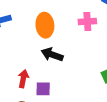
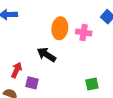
orange ellipse: (45, 25) -> (60, 28), moved

